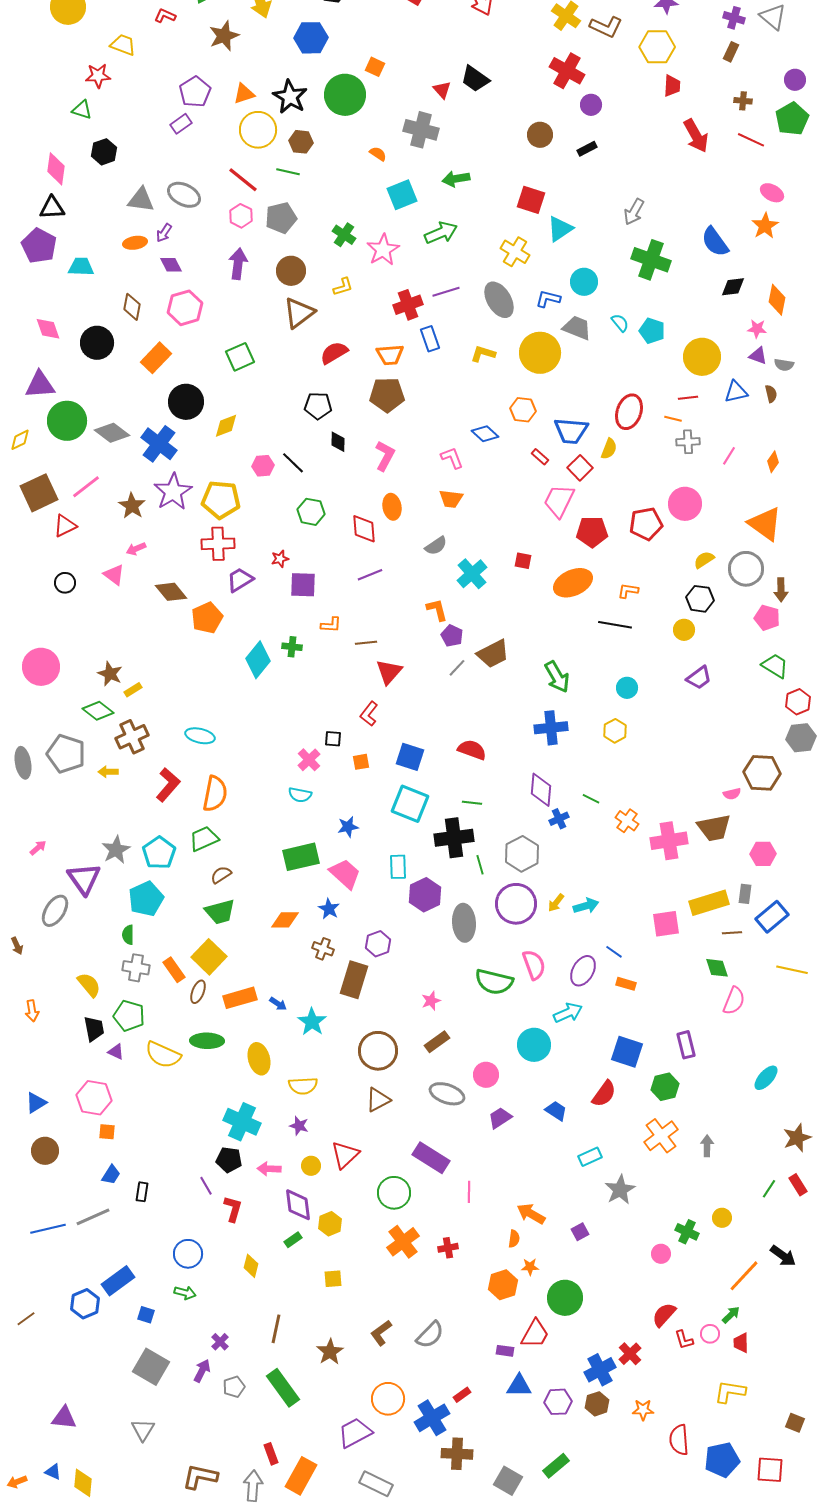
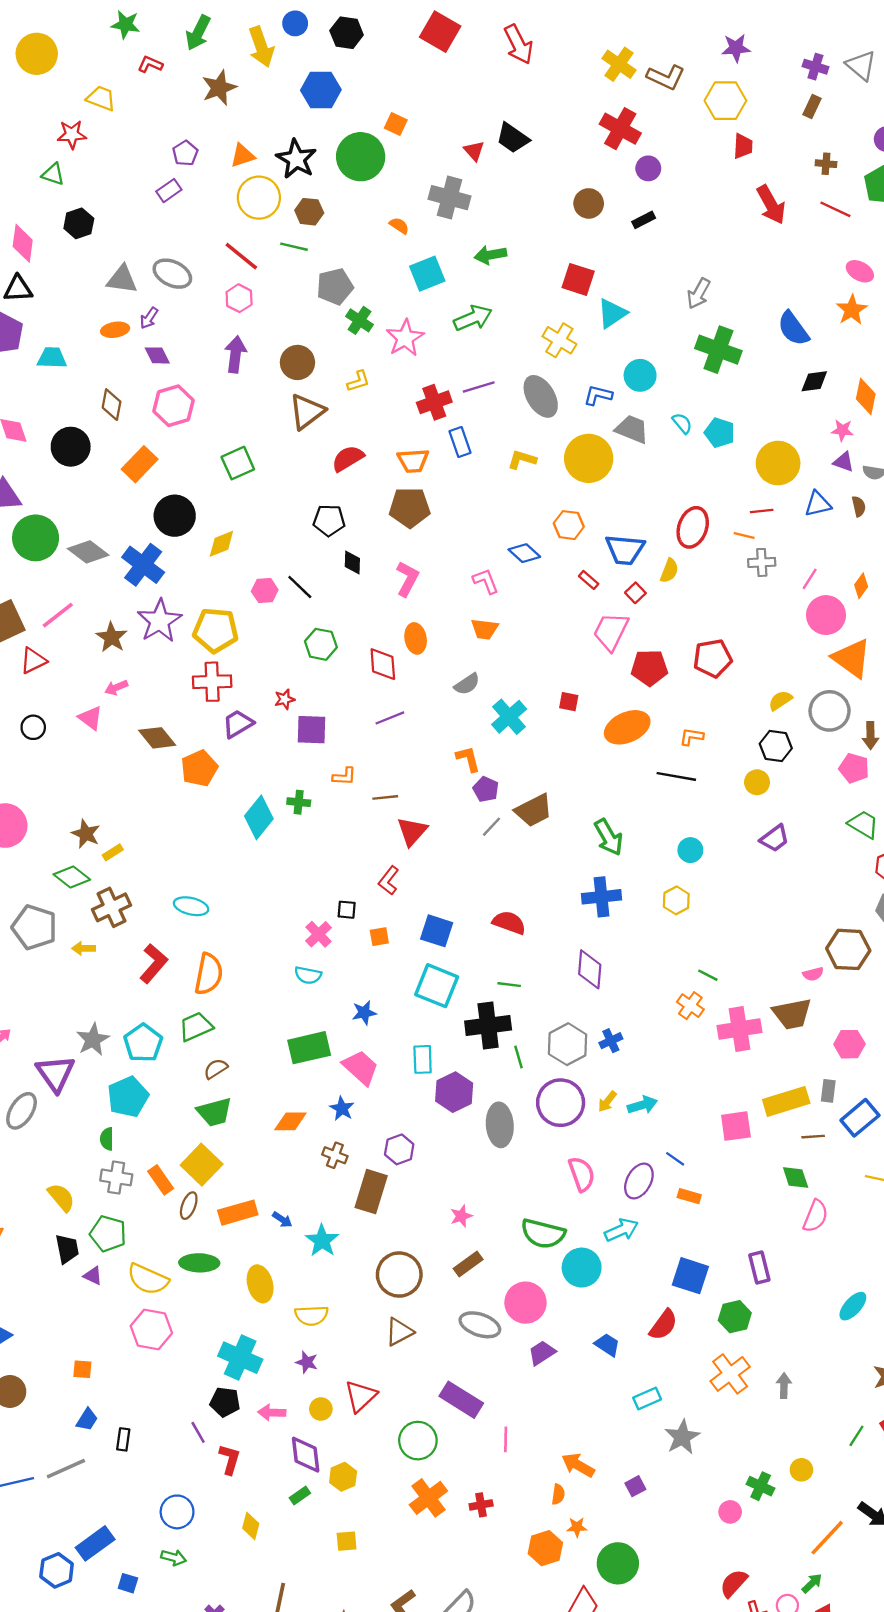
purple pentagon: (195, 92) -> (185, 153), size x0.7
gray pentagon: (281, 218) -> (335, 286), moved
red square: (580, 468) -> (635, 593), size x0.7
pink circle: (685, 504) -> (826, 615), moved
green line: (591, 799) -> (708, 975), moved
blue cross: (559, 819) -> (611, 1041), moved
green semicircle: (494, 982) -> (543, 1234), moved
pink circle: (486, 1075) -> (525, 1303), size x1.4
pink hexagon: (94, 1098) -> (151, 1329), moved

